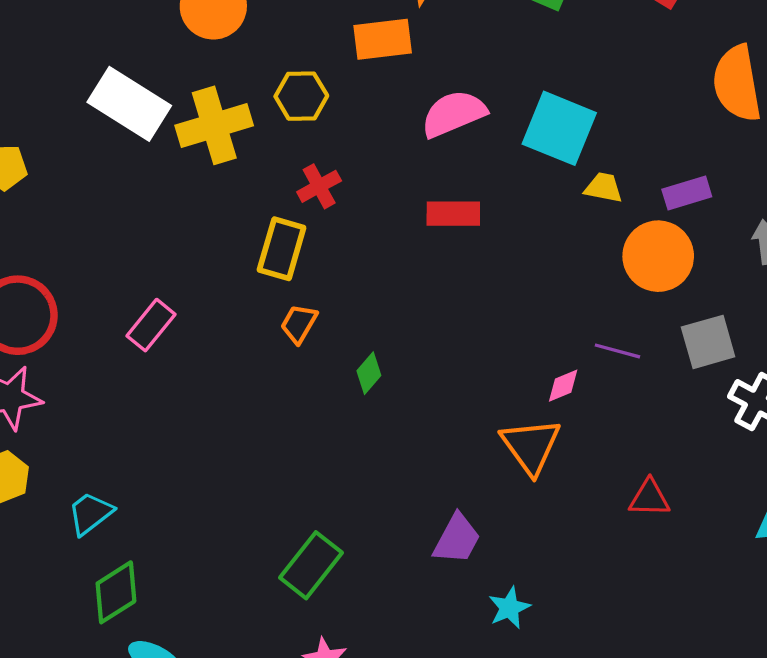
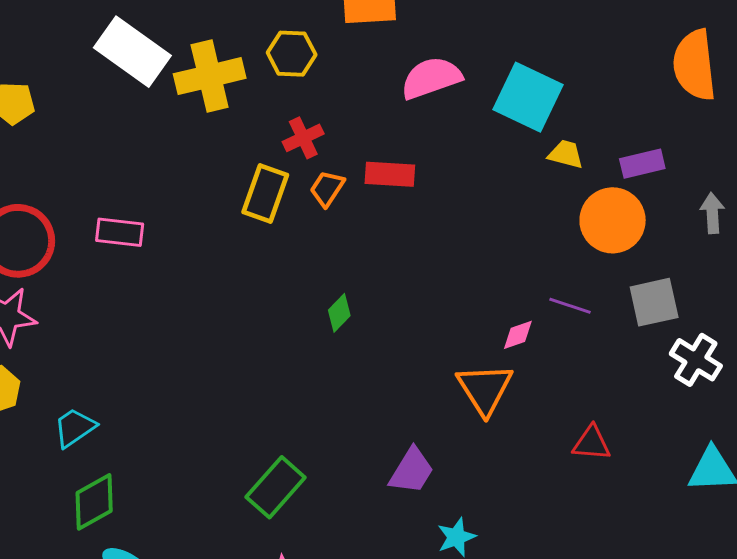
red rectangle: (453, 214) -> (390, 174), moved
orange trapezoid: (299, 324) -> (327, 188), moved
pink rectangle: (151, 325) -> (120, 232), moved, turned 54

